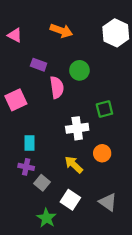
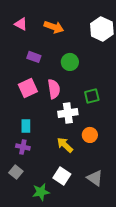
pink triangle: (15, 35) -> (21, 24), moved
pink semicircle: (57, 87) -> (54, 89), moved
pink square: (16, 100) -> (28, 88), moved
gray square: (42, 183) -> (16, 172), moved
green star: (47, 218) -> (41, 192), turned 30

